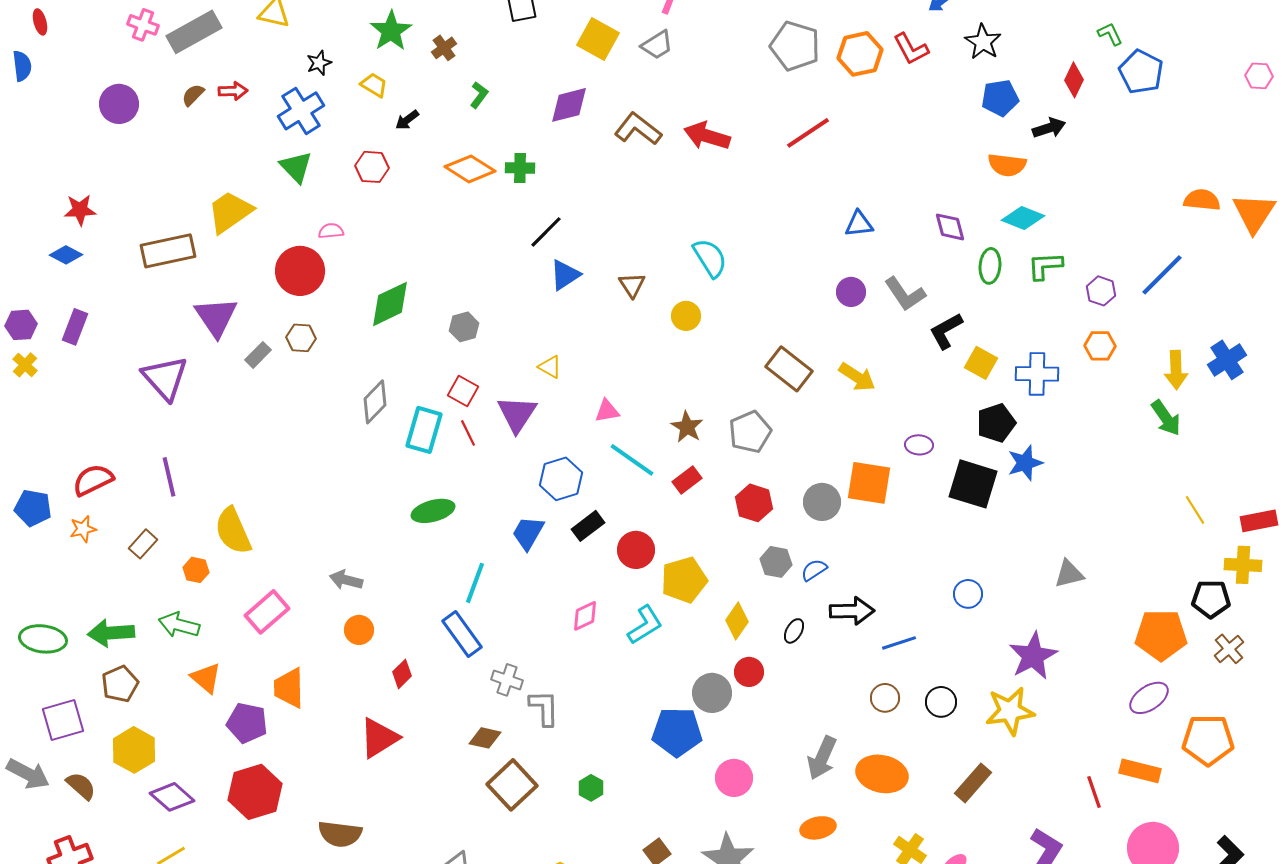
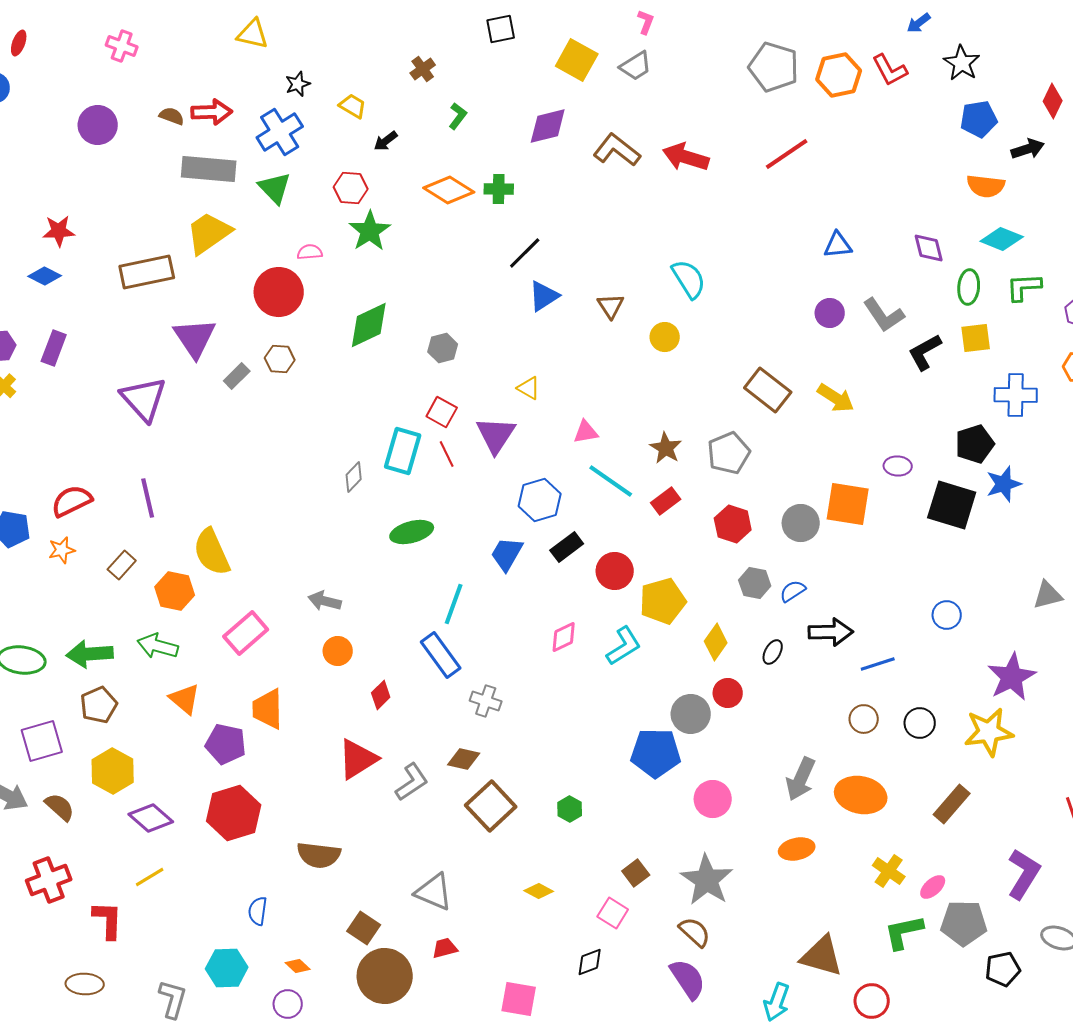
red ellipse: (40, 22) -> (19, 43), turned 35
green star: (391, 31) -> (370, 231), moved
gray rectangle: (194, 32) -> (209, 169), moved, turned 34
red arrow: (233, 91) -> (212, 112), size x1.4
brown semicircle: (193, 95) -> (172, 116), turned 65
yellow square: (981, 363) -> (976, 338), moved, turned -36
gray diamond: (375, 402) -> (354, 477), moved, size x0.7
orange hexagon: (196, 570) -> (175, 591), size x1.5
gray L-shape: (544, 708) -> (412, 782), moved, turned 57

